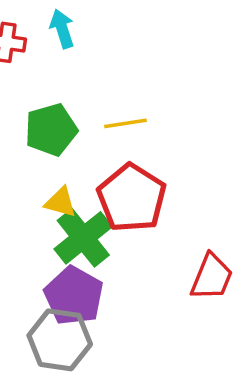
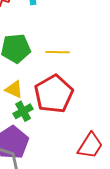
green cross: (83, 238) -> (23, 111), size x0.6

